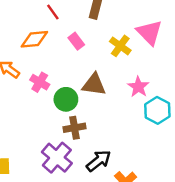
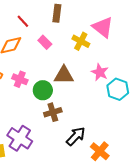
purple cross: (57, 158) -> (20, 138), moved

